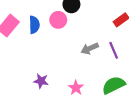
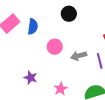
pink circle: (58, 20) -> (55, 47), moved

